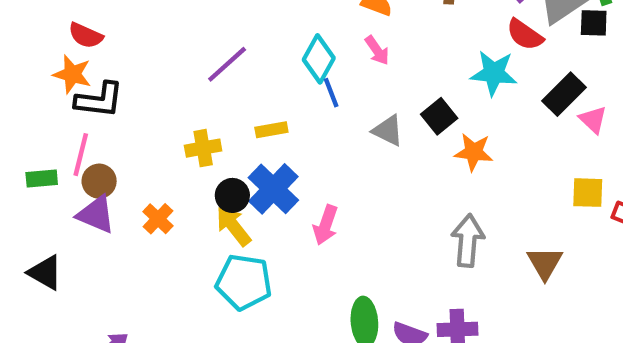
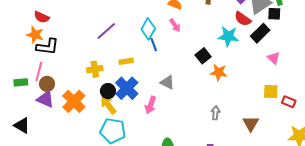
black rectangle: (564, 94) -> (260, 33), moved
gray triangle: (388, 131) -> (167, 82), moved
orange cross: (158, 219) -> (74, 101), size x1.6
gray arrow: (468, 241) -> (216, 113), size x0.6

